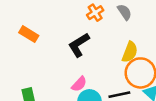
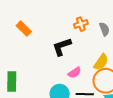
pink semicircle: (79, 84) -> (74, 73), moved

